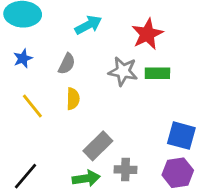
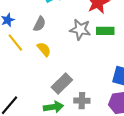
yellow semicircle: (73, 99) -> (44, 49), turned -42
yellow line: (32, 106) -> (15, 43), moved

